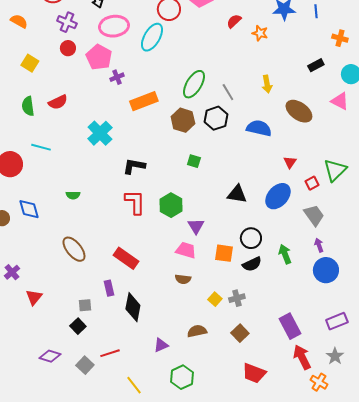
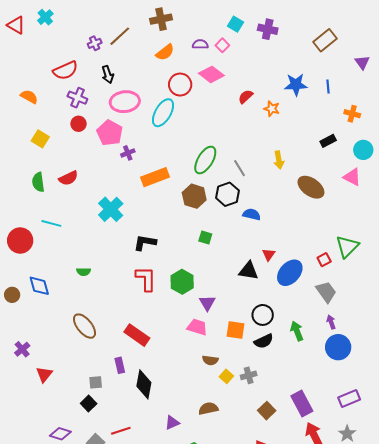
blue semicircle: (259, 128) -> (252, 214), moved, size x0.7
red triangle: (290, 162) -> (269, 255), moved
brown semicircle: (183, 279) -> (210, 360), moved
brown square: (240, 333) -> (267, 411), moved

